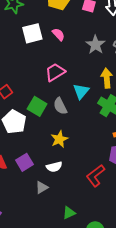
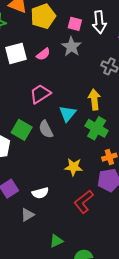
pink semicircle: (58, 34) -> (43, 54), turned 96
gray star: (95, 45) -> (71, 47), moved
yellow star: (59, 139) -> (74, 167), moved, turned 30

